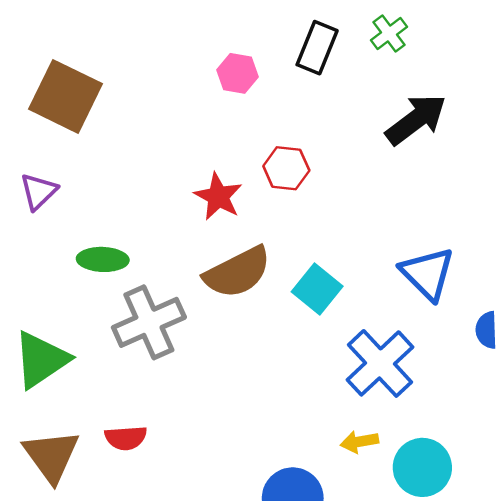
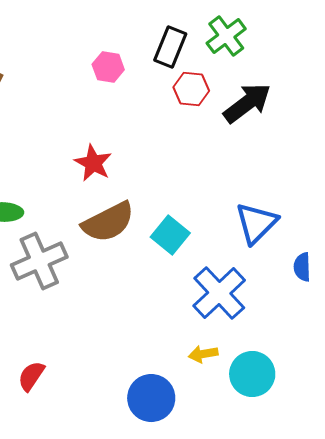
green cross: (389, 33) -> (226, 36), size x1.4
red hexagon: (286, 168) -> (191, 89), moved
blue triangle: (428, 274) -> (256, 223), turned 30
red semicircle: (126, 438) -> (31, 376), moved, turned 128

